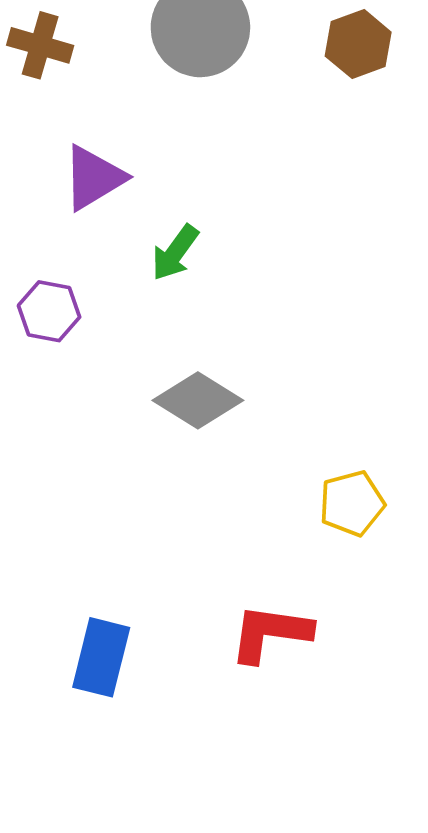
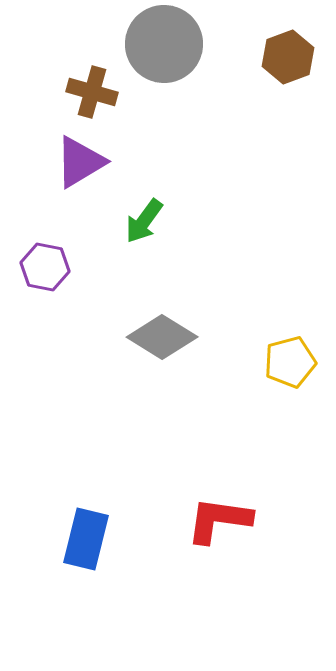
brown cross: (40, 45) -> (92, 92), moved
yellow pentagon: (352, 503) -> (290, 362), moved

